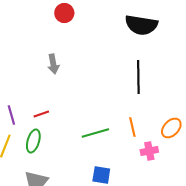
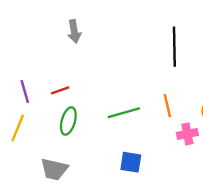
green ellipse: (33, 141) -> (68, 121), moved

